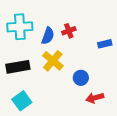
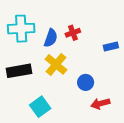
cyan square: (22, 101) -> (40, 107), moved

